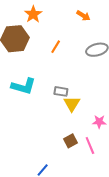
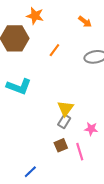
orange star: (33, 14) -> (35, 16), turned -30
gray rectangle: (61, 91) -> (64, 121), moved, turned -72

